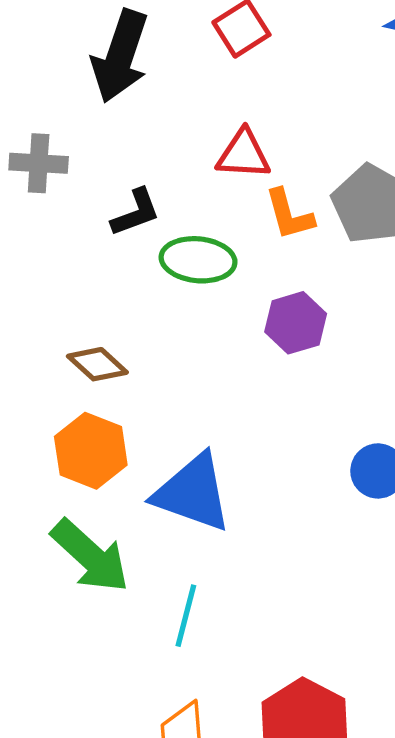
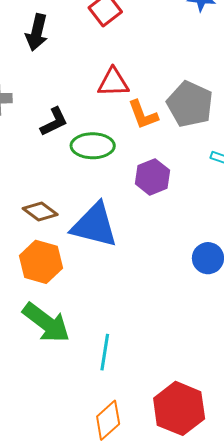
black arrow: (120, 56) -> (37, 32), size x0.7
blue triangle: (193, 493) -> (94, 225), moved

